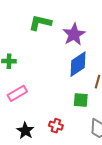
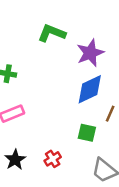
red cross: (56, 126) -> (53, 159), turned 32

